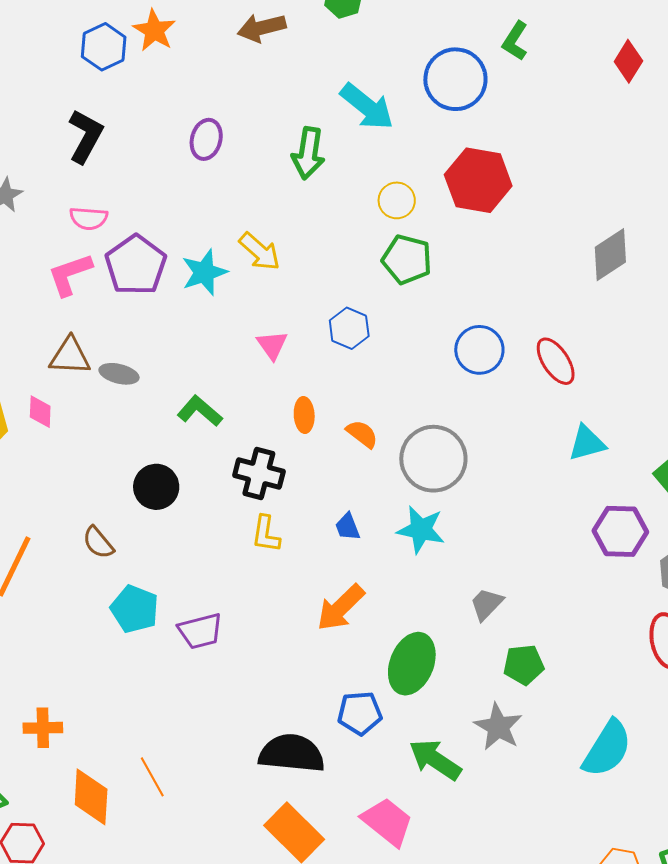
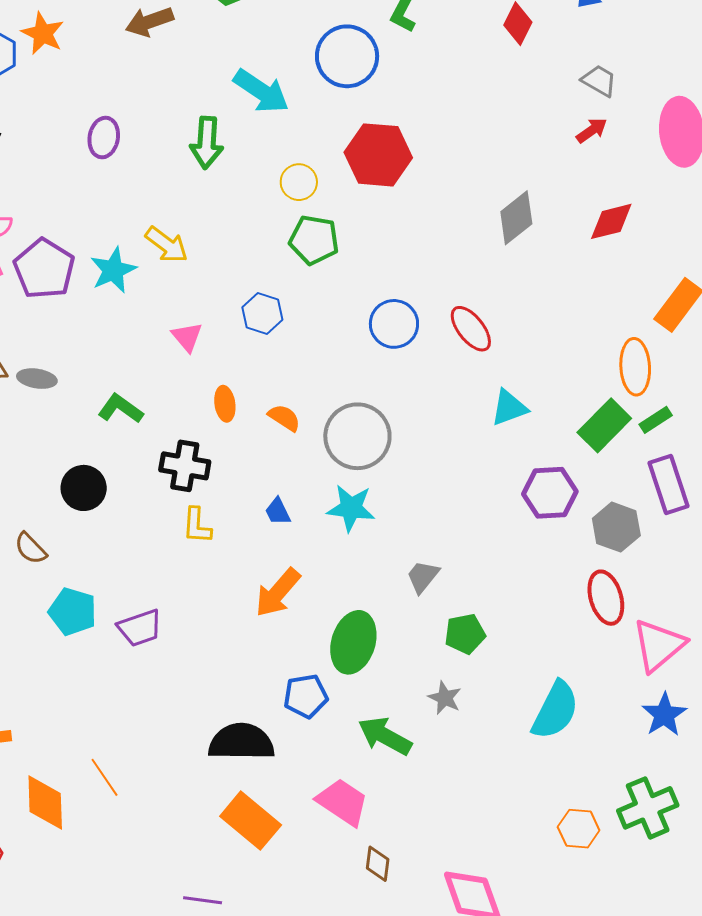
gray star: (498, 727) -> (445, 698), size x0.7

